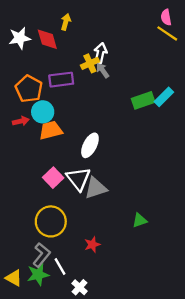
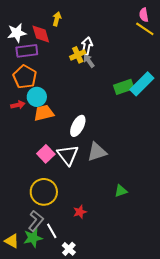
purple rectangle: (61, 80) -> (27, 51), moved
cyan rectangle: (164, 97) -> (142, 84), size x1.4
gray triangle: (96, 188) -> (97, 152), moved

